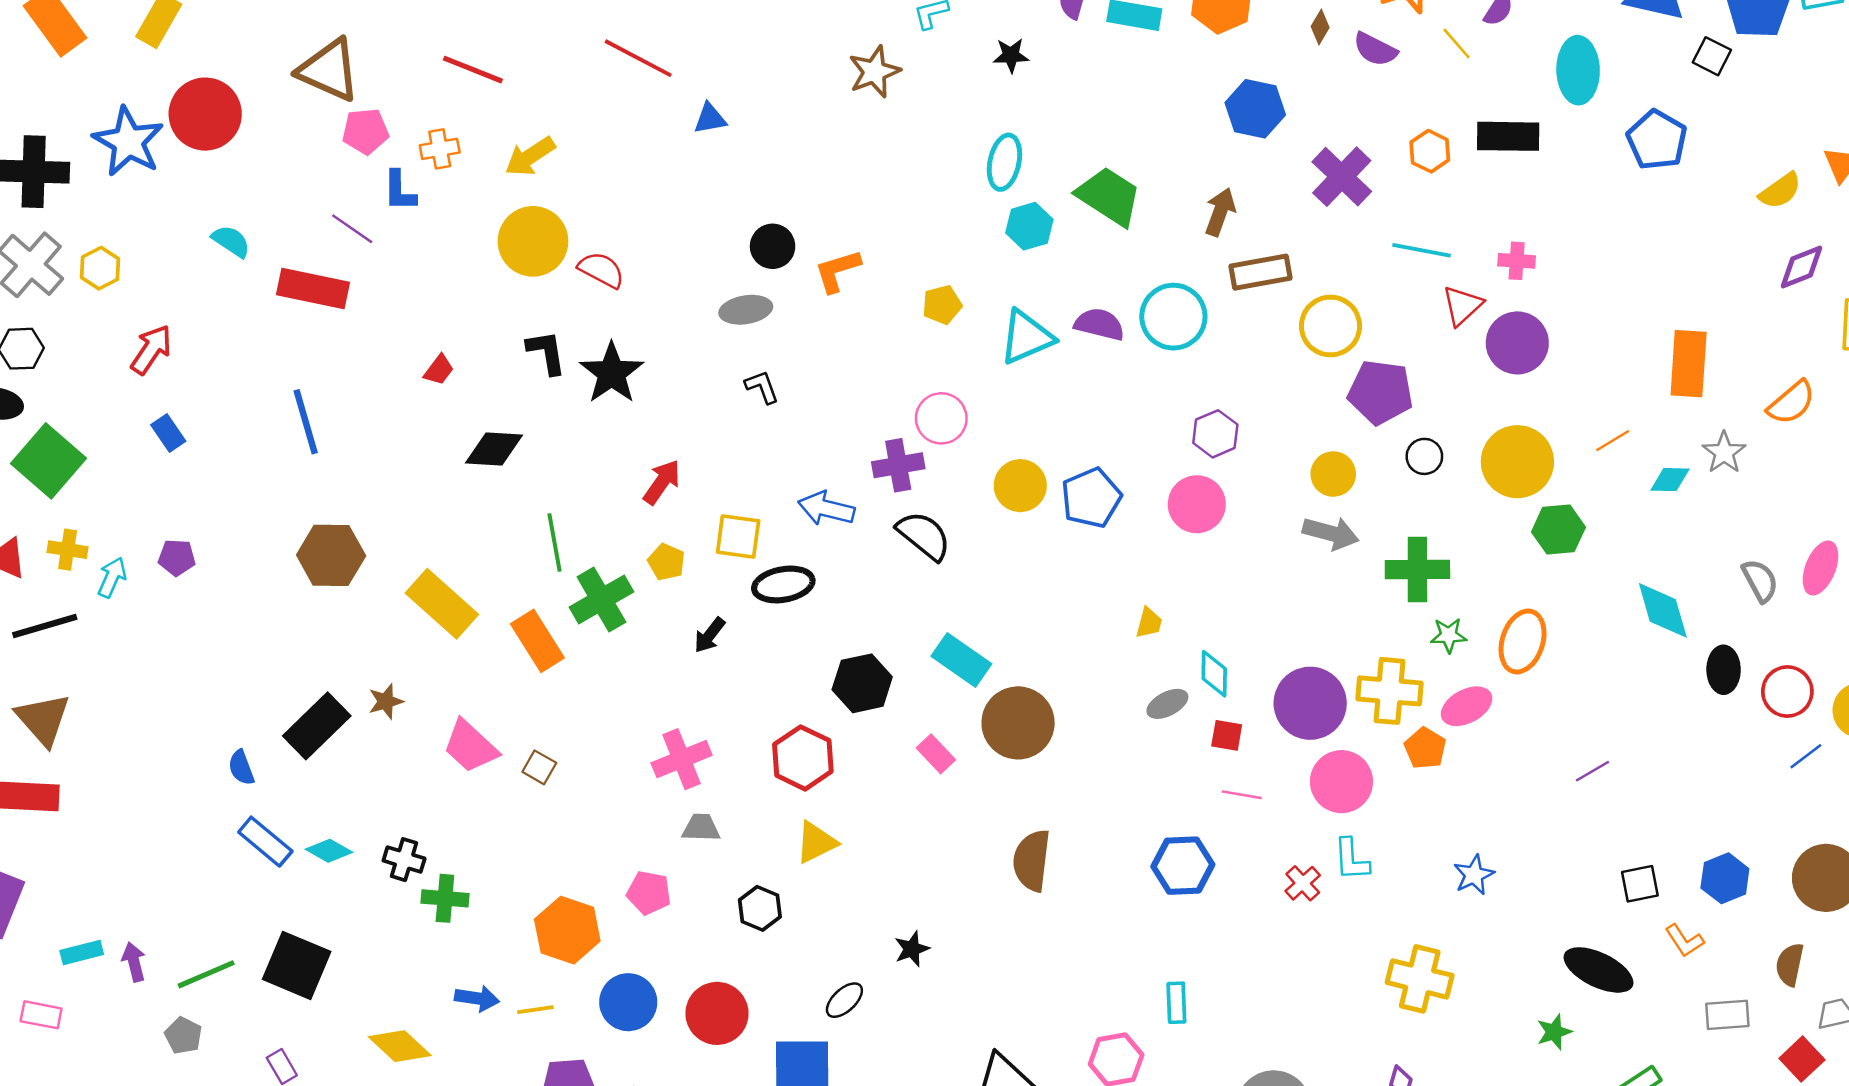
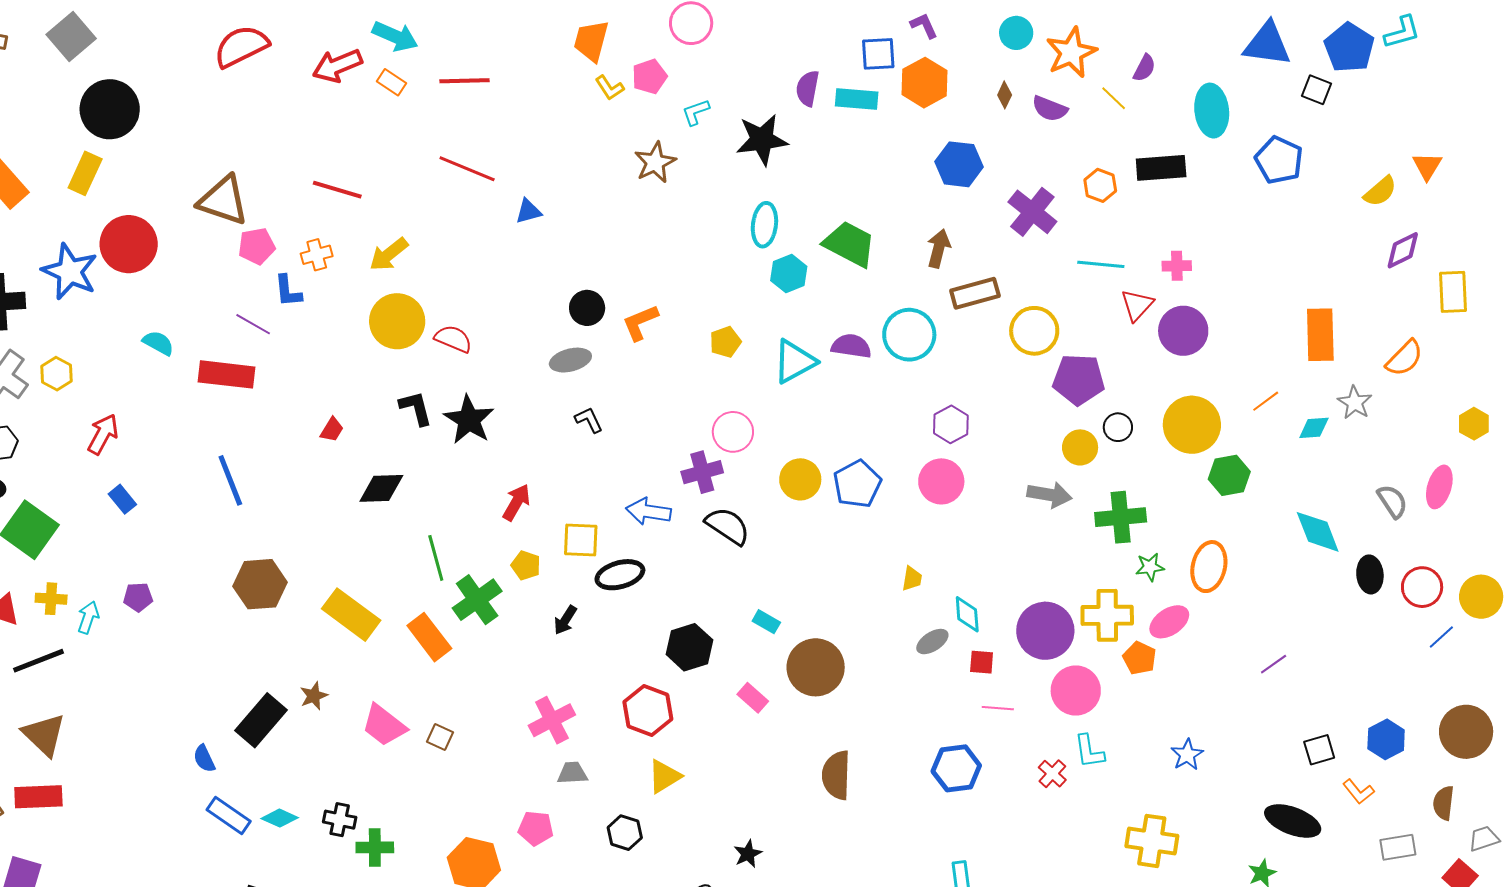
black star: (1011, 55) -> (762, 140), size x1.8
yellow circle: (1333, 474) -> (1080, 447), moved
cyan rectangle: (961, 660) -> (766, 622), size x0.6

